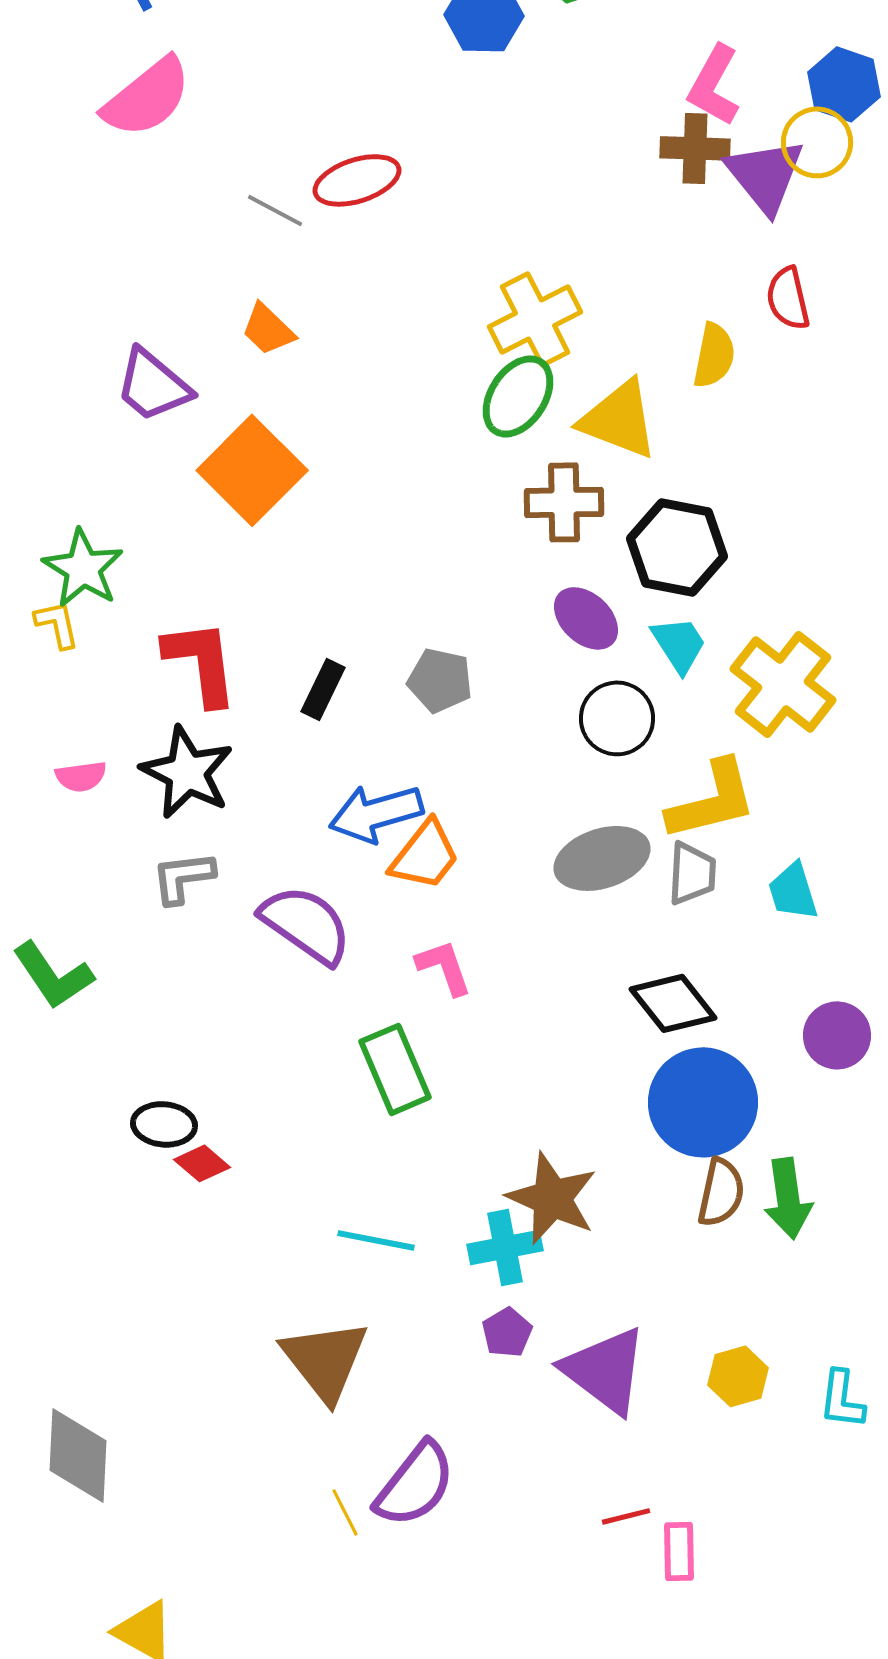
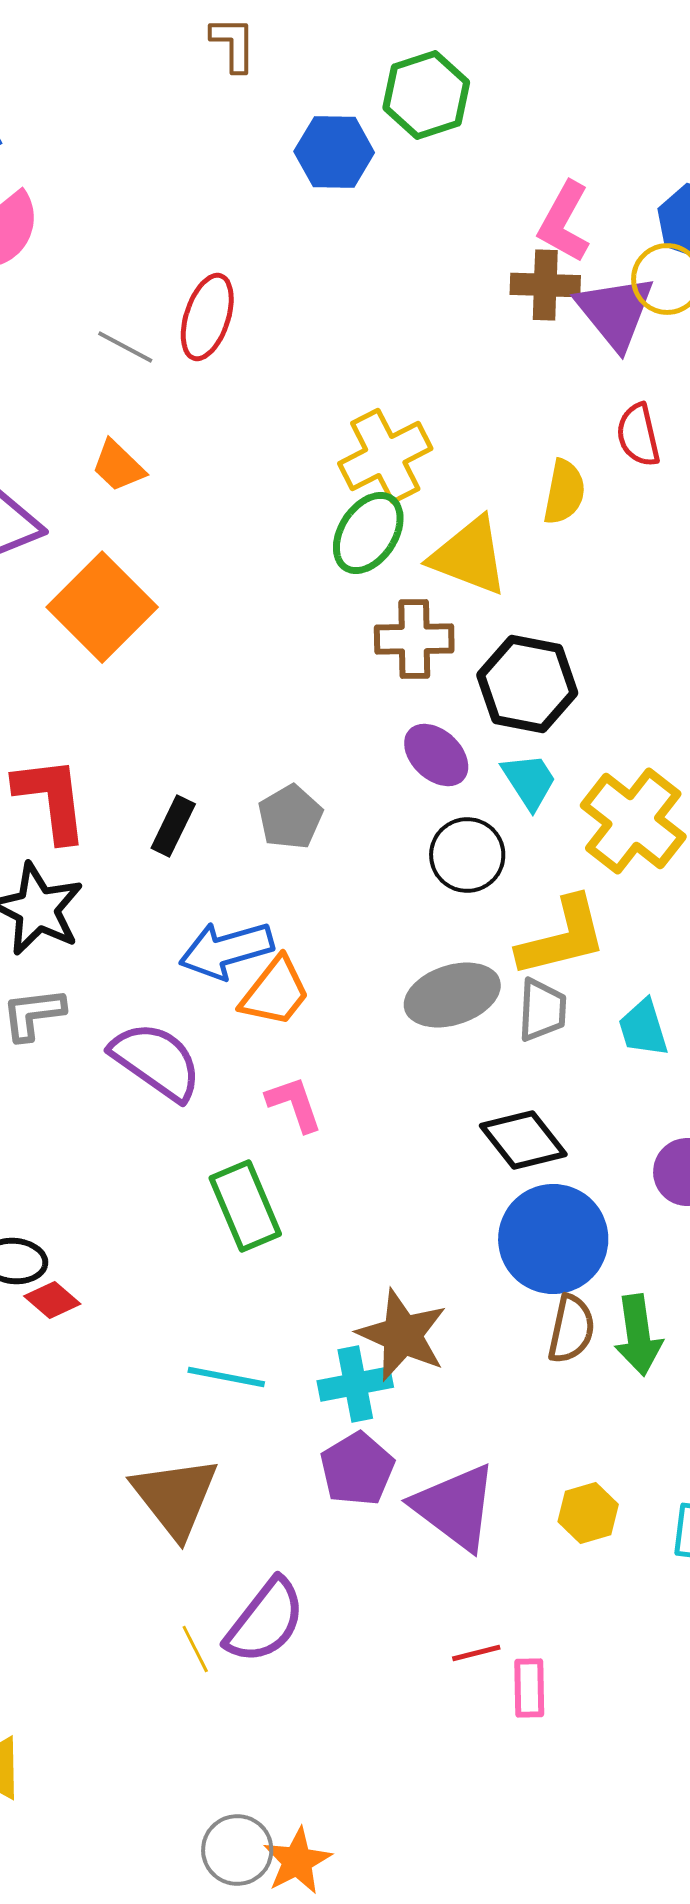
red ellipse: (357, 180) -> (207, 317), turned -54
gray pentagon: (440, 680) -> (290, 817), turned 30
purple pentagon: (507, 1332) -> (357, 1469), size x1.5

